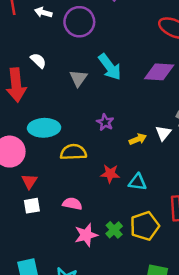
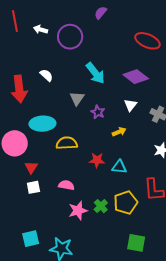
white semicircle: (38, 61) -> (46, 75), moved
purple diamond: (159, 72) -> (136, 77), turned 35
gray triangle: (78, 78) -> (77, 98), moved
purple star: (105, 122) -> (98, 112), moved
white triangle: (163, 133) -> (130, 105), moved

